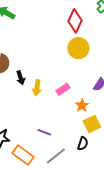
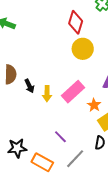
pink rectangle: (63, 89) -> (73, 92), size x1.6
purple line: (44, 132) -> (60, 137), turned 32

